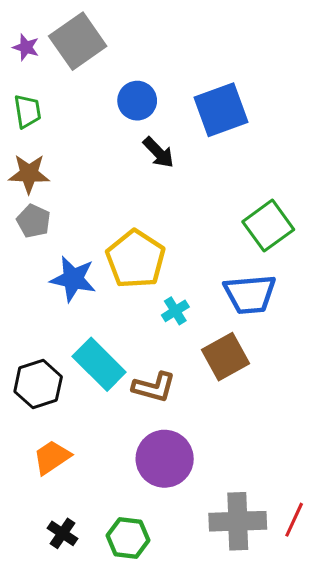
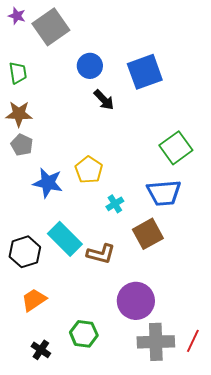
purple star: (26, 47) -> (17, 16), moved
yellow pentagon: (136, 259) -> (89, 170), size x0.7
purple circle: (165, 459) -> (136, 301), moved
green hexagon: (128, 538) -> (84, 334), moved

